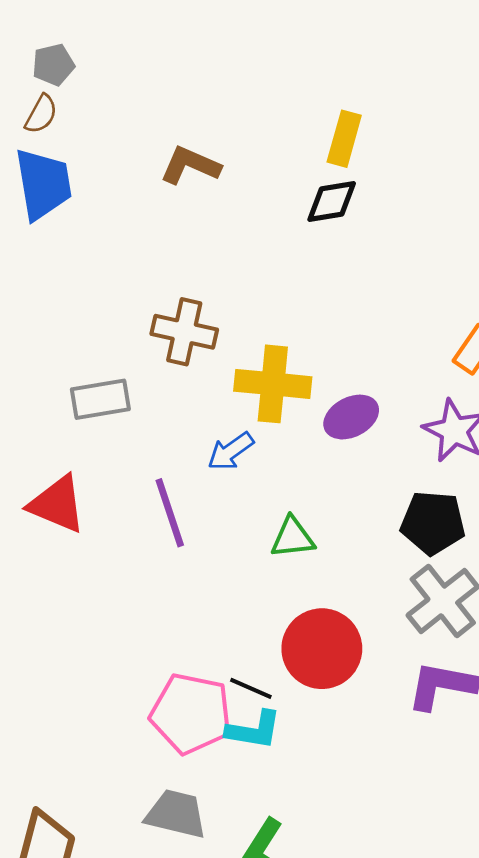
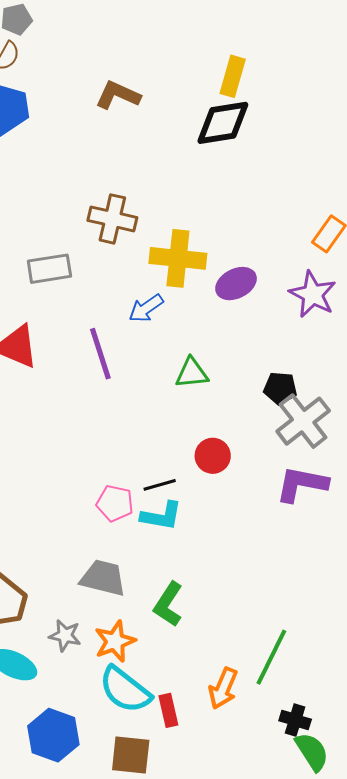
black diamond: (332, 201) -> (223, 123), size x1.4
black pentagon: (433, 523) -> (280, 388), moved, size x0.7
red circle: (322, 649) -> (213, 456), size x0.6
black line: (251, 688) -> (160, 485), turned -40
pink pentagon: (191, 714) -> (115, 503), size x0.6

